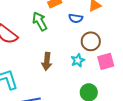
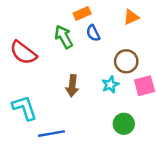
blue semicircle: (76, 18) -> (93, 33), moved, turned 56

